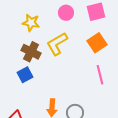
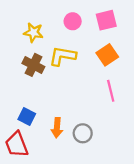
yellow L-shape: (57, 44) -> (63, 56), turned 40
blue square: (25, 75) -> (27, 117), moved, turned -35

